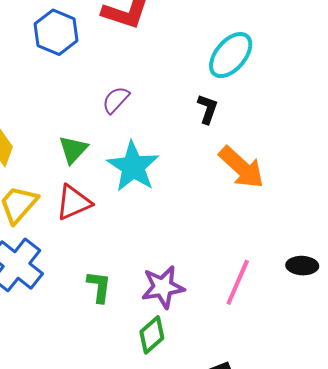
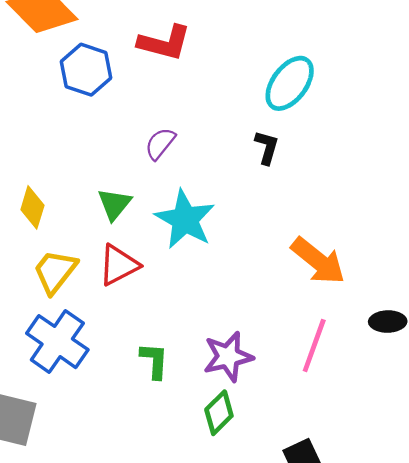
orange arrow: (241, 167) -> (318, 261), moved

